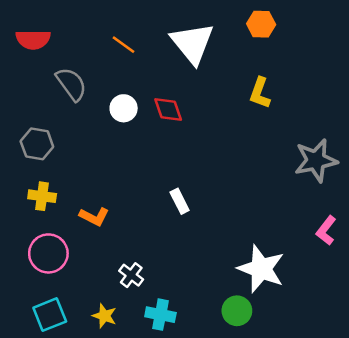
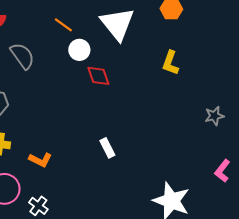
white circle: (124, 108) -> (79, 50), moved
gray star: (316, 160) -> (214, 116), size x0.6
white cross: (131, 275) -> (38, 206), moved

